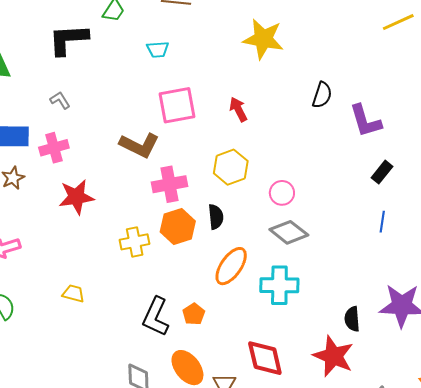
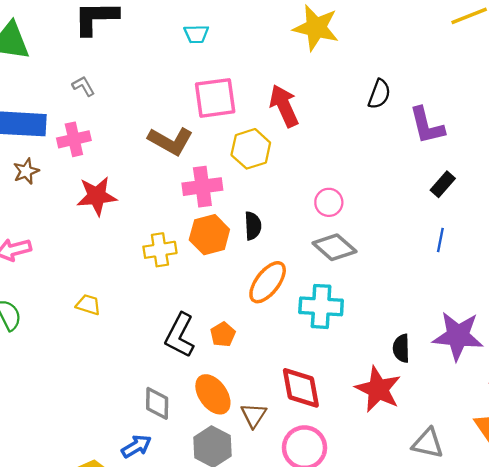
red arrow: (238, 109) -> (284, 106), size x1.5
yellow hexagon: (231, 167) -> (251, 149), moved

